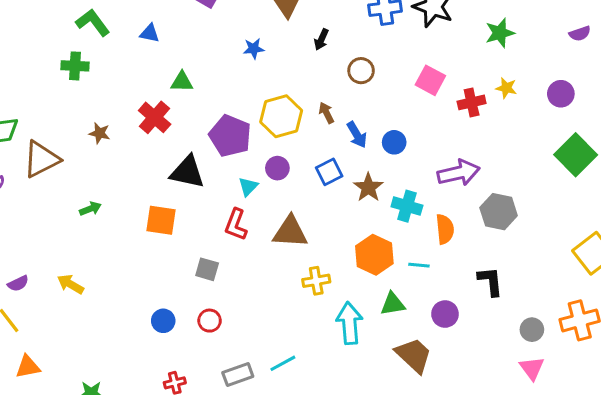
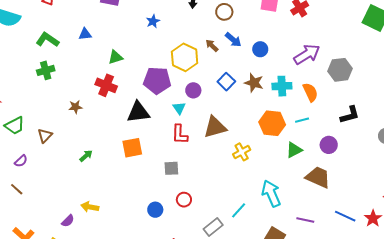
blue arrow: (357, 135) -> (233, 40), moved
brown triangle: (41, 159) -> (45, 136), size x0.6
black L-shape: (490, 281) -> (350, 115), turned 100
purple semicircle: (18, 283) -> (68, 221), moved
cyan arrow: (349, 323) -> (271, 194), moved

